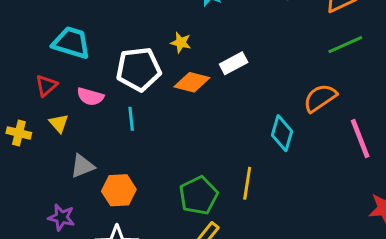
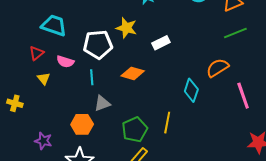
yellow star: (181, 43) -> (126, 28), size x1.5
orange diamond: (192, 82) -> (133, 73), moved
yellow cross: (19, 133) -> (15, 103), moved
gray triangle: (82, 166) -> (102, 103), moved

